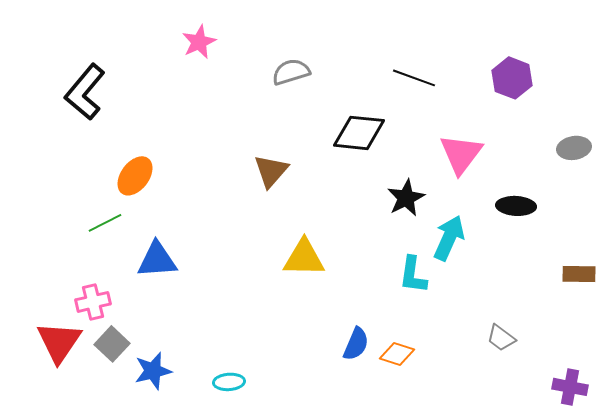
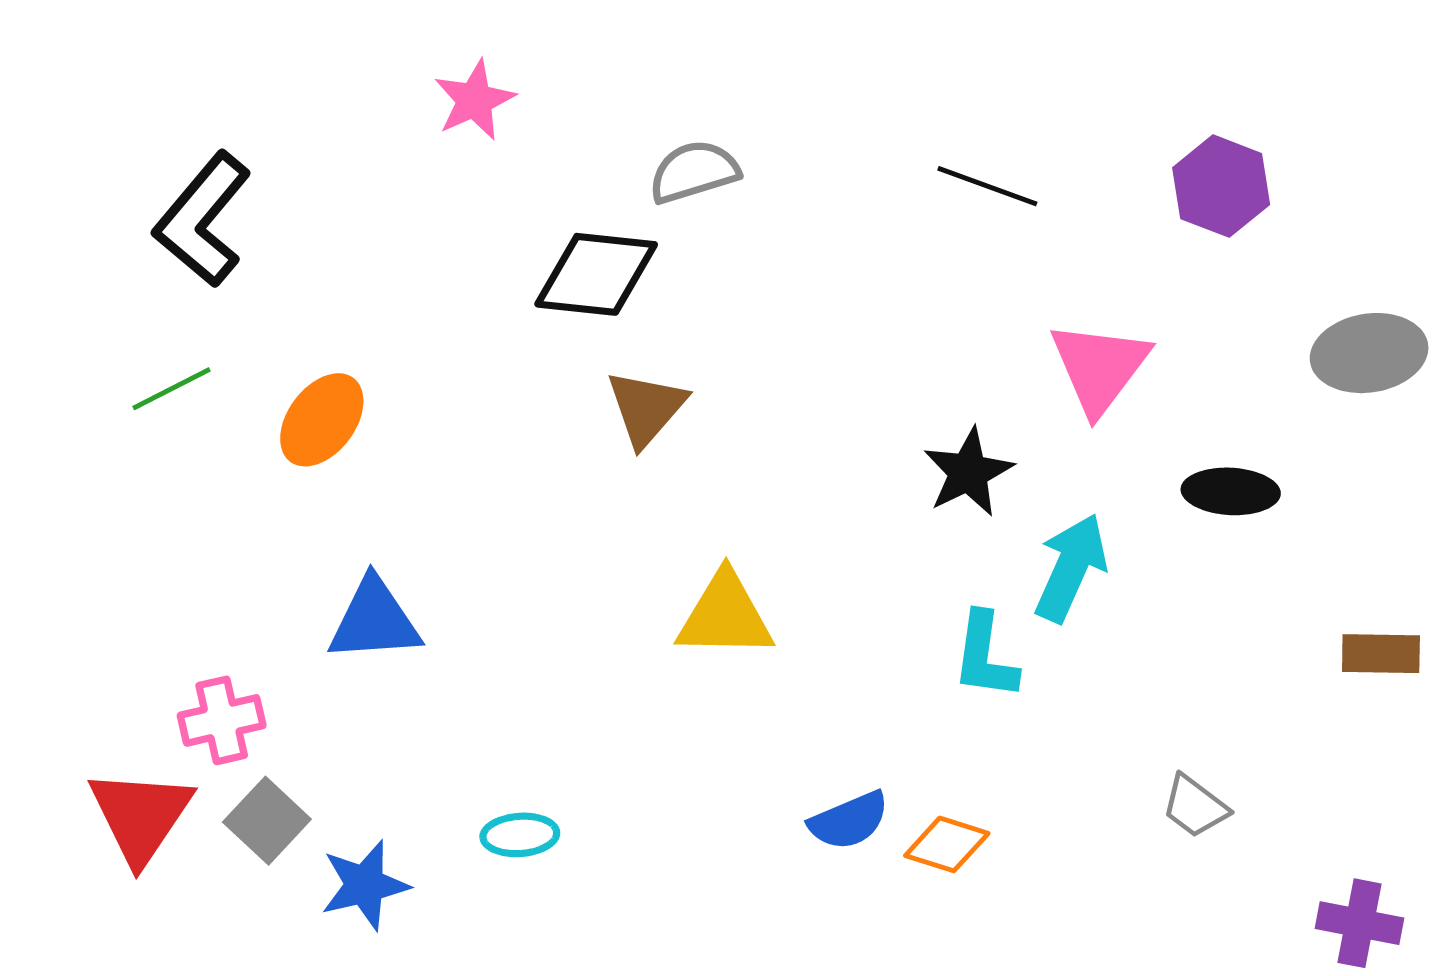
black diamond: (359, 133) -> (596, 274), moved
gray ellipse: (574, 148) -> (1369, 353), size x1.4
green line: (105, 223) -> (172, 389), moved
blue semicircle: (356, 344) -> (849, 821), turned 44
cyan ellipse: (229, 382) -> (520, 835), moved

